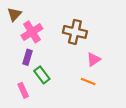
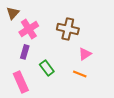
green rectangle: (42, 75) -> (47, 68), moved
pink rectangle: (23, 90) -> (21, 82), size x1.5

